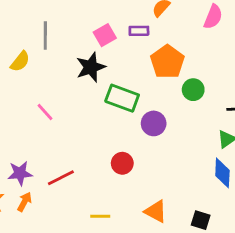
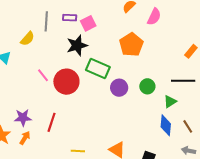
pink semicircle: (213, 17) -> (154, 17), moved
purple rectangle: (139, 31) -> (70, 18), moved
green circle: (193, 90) -> (147, 86), moved
red circle: (122, 163) -> (66, 82), moved, size x1.6
red line: (61, 178) -> (52, 122), turned -48

